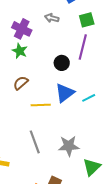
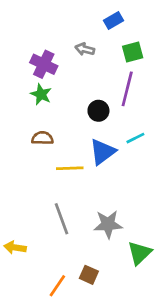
brown semicircle: (21, 83) -> (42, 138), turned 42
cyan line: (89, 98) -> (135, 138), moved

